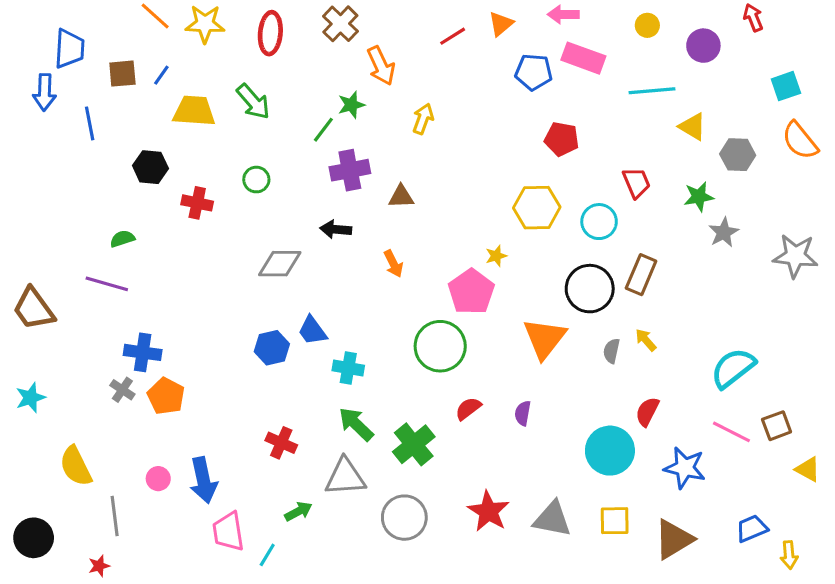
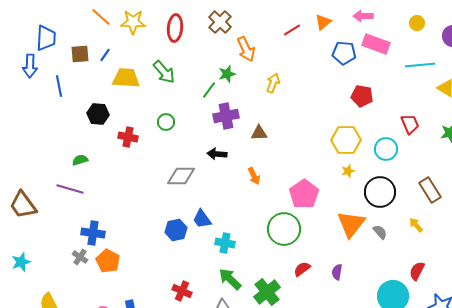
yellow star: (496, 256) -> (348, 171), moved
brown rectangle: (641, 275) -> (430, 190), moved, turned -55
gray semicircle: (611, 351) -> (380, 232), moved, turned 126

